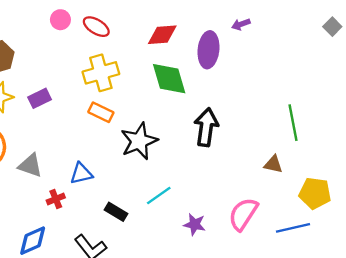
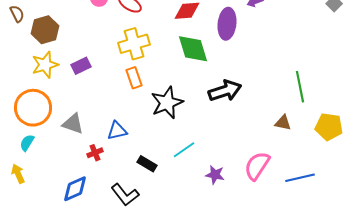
orange rectangle: (101, 112) -> (134, 78), turned 45
black arrow: (206, 127) -> (225, 91), turned 64
yellow pentagon: (315, 193) -> (329, 127), moved

